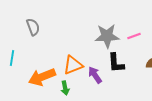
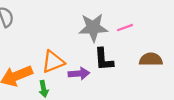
purple arrow: (95, 75) -> (79, 74), turned 120

